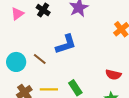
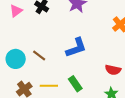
blue L-shape: (66, 44) -> (76, 48), moved

